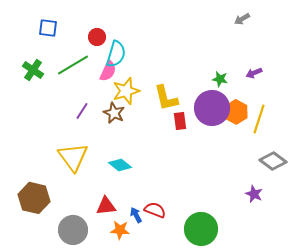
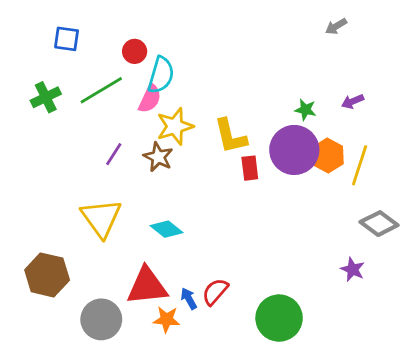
green cross: (33, 70) -> (46, 97), turned 30
red triangle: (106, 206) -> (147, 286), size x1.5
red semicircle: (155, 210) -> (215, 292), turned -70

